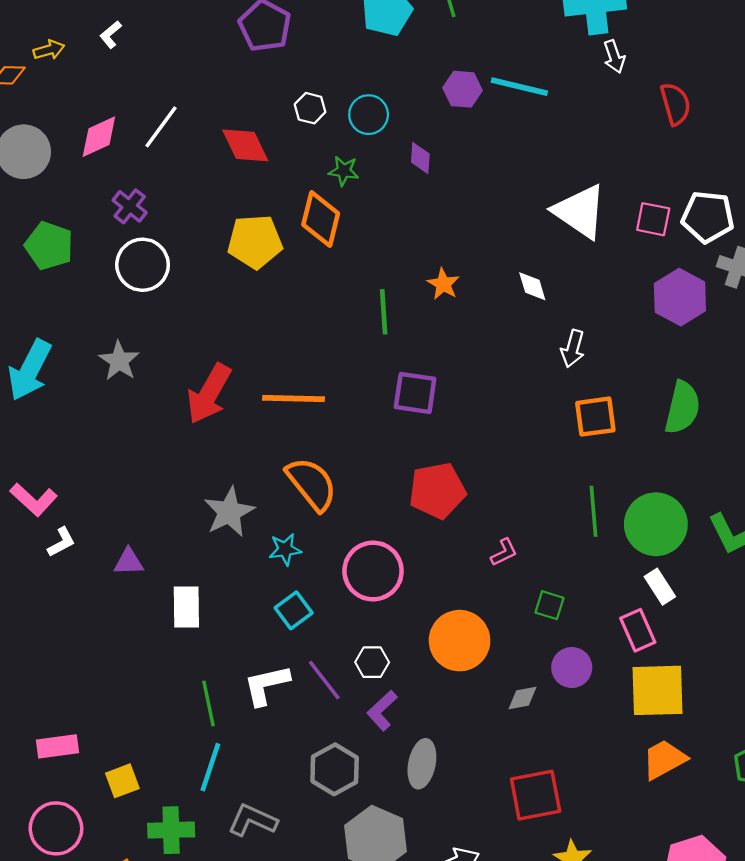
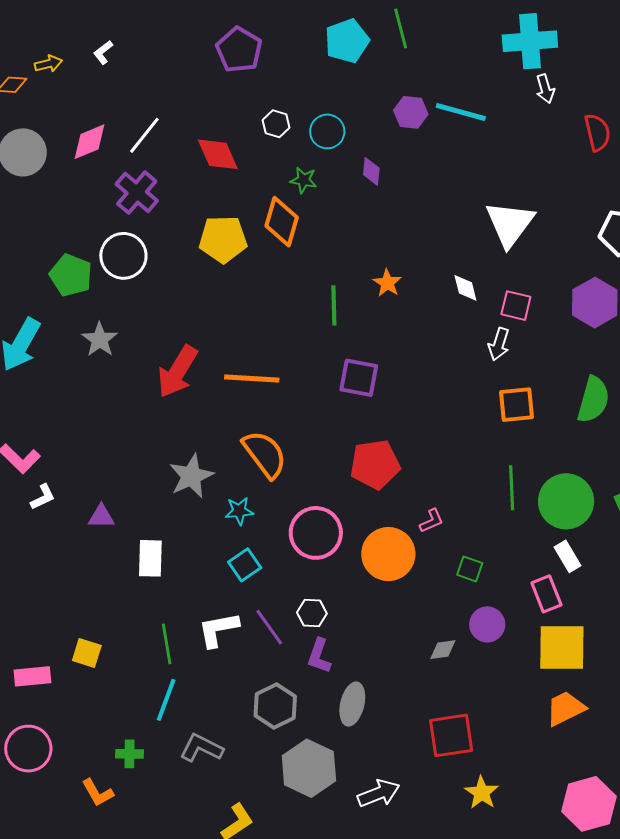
purple cross: (130, 206) -> (137, 192), moved, size x1.4
white triangle: (580, 211) -> (510, 224), turned 30
pink square: (653, 219) -> (516, 306), moved
green pentagon: (49, 246) -> (71, 275), moved
orange circle: (460, 641) -> (388, 554), moved
purple L-shape: (382, 711) -> (319, 656), turned -30
yellow square: (122, 781) -> (87, 653), moved, turned 36
green cross: (171, 830) -> (130, 754), size x0.7

